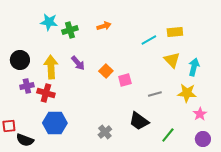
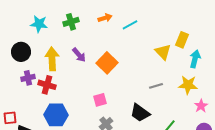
cyan star: (49, 22) -> (39, 24), moved
yellow rectangle: (175, 32) -> (182, 40), moved, turned -63
cyan line: (149, 40) -> (130, 25), moved
yellow triangle: (172, 60) -> (163, 52), moved
orange square: (106, 71) -> (107, 63), size x1.5
pink square: (125, 80) -> (100, 100), moved

